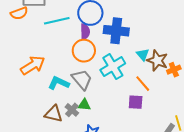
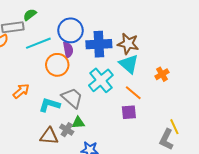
orange circle: (84, 51) -> (57, 65), moved
cyan triangle: (143, 55) -> (129, 64), size x1.5
brown star: (157, 61) -> (128, 44), moved
orange arrow: (33, 65) -> (21, 91), size x0.7

